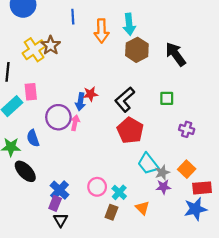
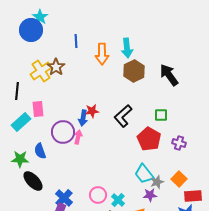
red pentagon: (130, 130) -> (149, 139), moved
purple star: (163, 187) -> (150, 195), moved

